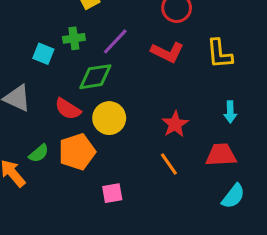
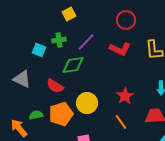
yellow circle: (109, 118) -> (87, 103), moved
green semicircle: (39, 153) -> (36, 115), turned -152

